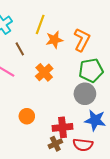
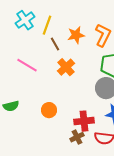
yellow line: (40, 24) -> (47, 25), moved
brown line: (20, 49) -> (55, 44), moved

